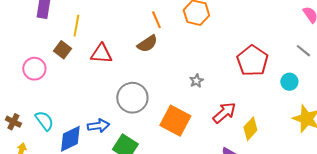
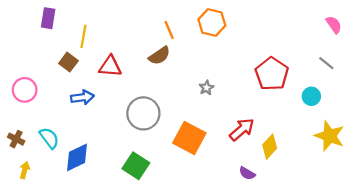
pink circle: (34, 69) -> (25, 90), moved
gray star: (196, 81) -> (206, 88), moved
blue arrow: (98, 126) -> (82, 97), moved

